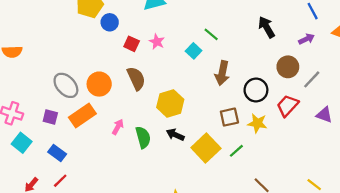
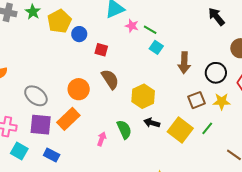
green line: (211, 34) -> (150, 30), moved
pink star: (157, 42) -> (132, 26), moved
gray ellipse: (66, 85) -> (36, 96), moved
purple square: (50, 117) -> (41, 125), size x1.6
pink arrow: (118, 127) -> (102, 139), moved

